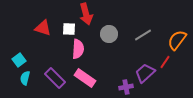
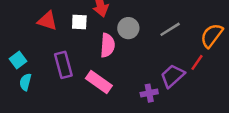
pink semicircle: (78, 49) -> (108, 45), moved
purple rectangle: (55, 78) -> (63, 65), moved, turned 30

